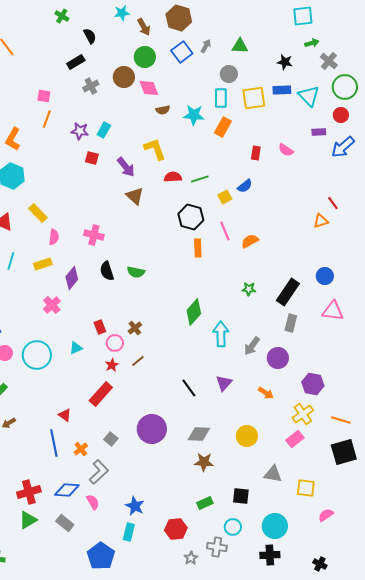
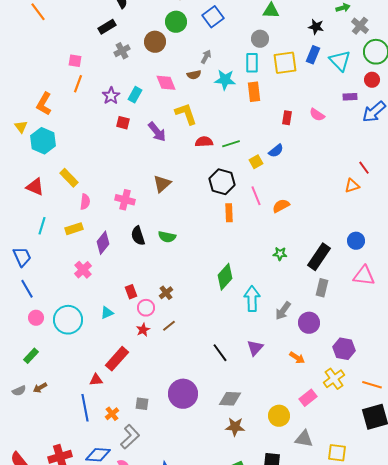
gray arrow: (206, 46) -> (206, 57), moved
pink diamond: (149, 88) -> (166, 83), moved
blue rectangle: (282, 90) -> (313, 55), turned -66
orange rectangle: (223, 127) -> (254, 92), turned -36
purple star: (80, 131) -> (111, 96), turned 30
brown triangle: (135, 196) -> (162, 184), moved, turned 36
red rectangle: (101, 394) -> (117, 359), moved
red triangle: (65, 415) -> (96, 380), turned -40
yellow circle: (247, 436) -> (279, 416), moved
gray square: (111, 439) -> (142, 404), turned -32
pink rectangle: (295, 439) -> (308, 398), moved

